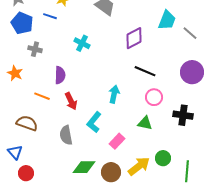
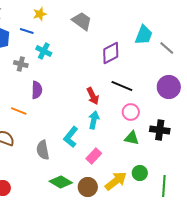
cyan cross: (82, 43) -> (44, 51), moved
gray cross: (35, 49) -> (21, 64), moved
cyan arrow: (114, 94) -> (94, 120), moved
red arrow: (71, 101) -> (93, 96), moved
green triangle: (145, 123) -> (132, 138), moved
green diamond: (84, 167) -> (61, 182), turned 30

